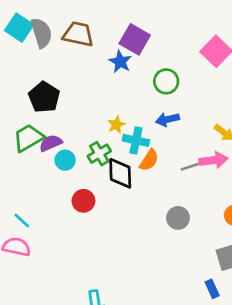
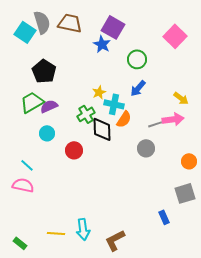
cyan square: (19, 28) -> (25, 32), moved
blue arrow: (167, 119) -> (138, 88), turned -36
cyan circle: (65, 160) -> (47, 133), moved
gray circle: (178, 218) -> (146, 148), moved
blue rectangle: (212, 289) -> (164, 217), moved

